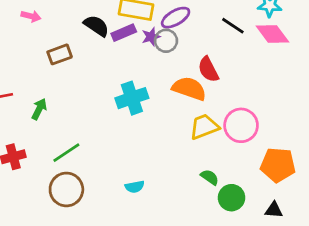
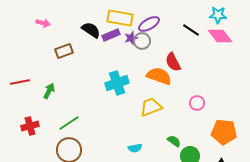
pink circle: (241, 125) -> (197, 103), size x0.6
yellow trapezoid: (204, 127) -> (151, 107), moved
cyan semicircle: (135, 187) -> (135, 148), moved

